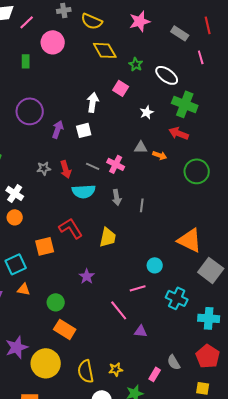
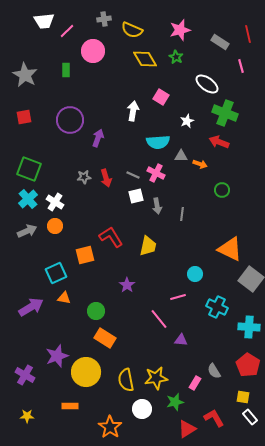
green star: (136, 64) -> (176, 57), moved
white square: (84, 130) -> (136, 196), moved
green circle: (197, 171) -> (222, 190), moved, size x0.6
cyan semicircle: (84, 191) -> (158, 142), moved
yellow star: (116, 369) -> (156, 378), size x1.6

